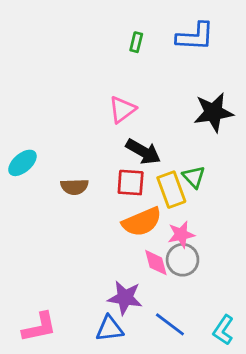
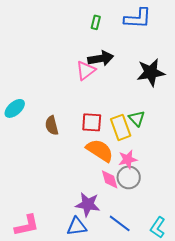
black arrow: (143, 152) -> (101, 58), moved, turned -40
brown semicircle: (74, 187) -> (52, 125), turned 78
orange semicircle: (142, 222) -> (100, 150), turned -124

